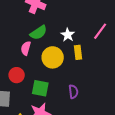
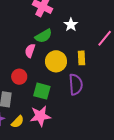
white star: (68, 35) -> (71, 25), moved
purple semicircle: (73, 92) -> (76, 85), moved, size x1.5

